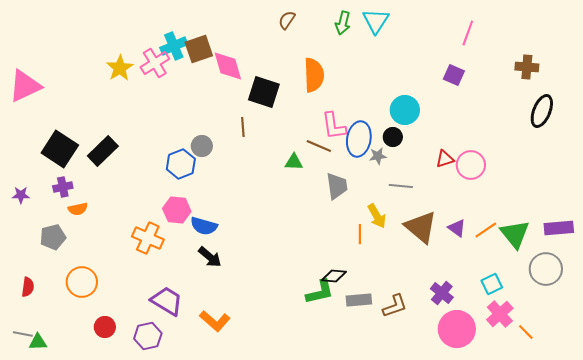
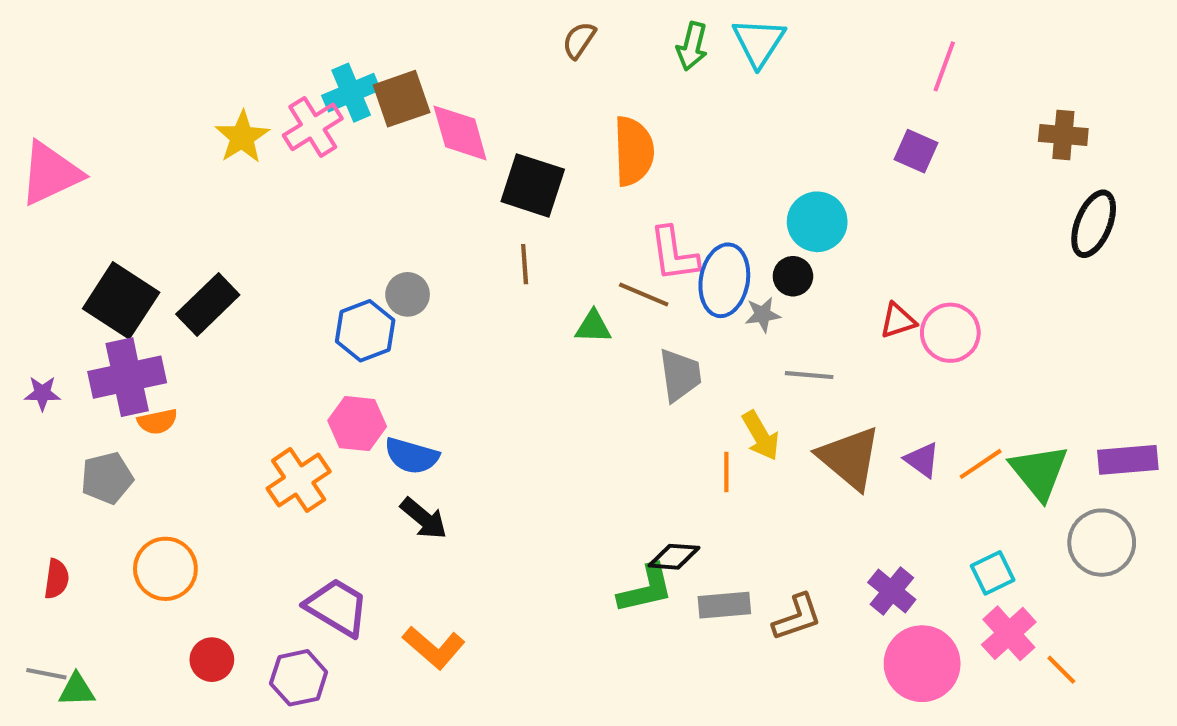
brown line: (243, 127) -> (525, 264), moved
purple cross: (63, 187) -> (127, 377), size x1.8
orange cross: (148, 238) -> (299, 480), turned 32

